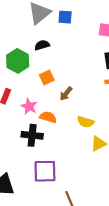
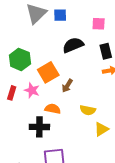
black semicircle: (42, 45) -> (73, 45), moved, size x1.5
orange square: (47, 78) -> (48, 72), size x1.5
pink star: (29, 106) -> (32, 90), moved

